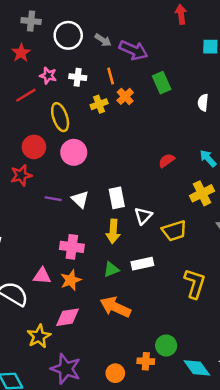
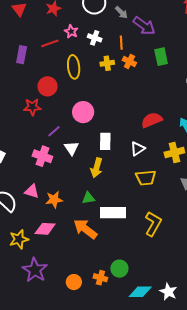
orange cross: (125, 96) -> (129, 62), turned -32
pink circle: (74, 152) -> (83, 112), moved
red semicircle: (167, 160) -> (152, 120), size x1.5
purple line: (53, 199) -> (54, 131), turned -64
white triangle: (80, 199) -> (71, 148), moved
white triangle: (143, 216) -> (138, 149), moved
pink cross: (72, 247) -> (42, 156), moved
white rectangle: (142, 264) -> (113, 213), moved, size x1.4
cyan diamond: (197, 368) -> (140, 292), turned -65

